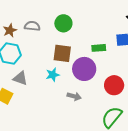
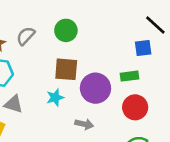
gray semicircle: (32, 26) -> (26, 36), turned -49
green rectangle: (99, 48) -> (129, 76), moved

